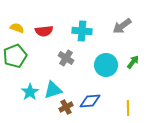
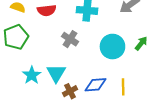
cyan triangle: (53, 90) -> (56, 73), turned -42
yellow line: (128, 108) -> (123, 87), moved

